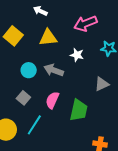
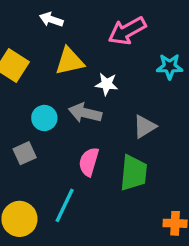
white star: (77, 55) -> (107, 84), moved
gray triangle: (102, 84) -> (145, 127), moved
gray square: (23, 98) -> (25, 153), moved, turned 32

